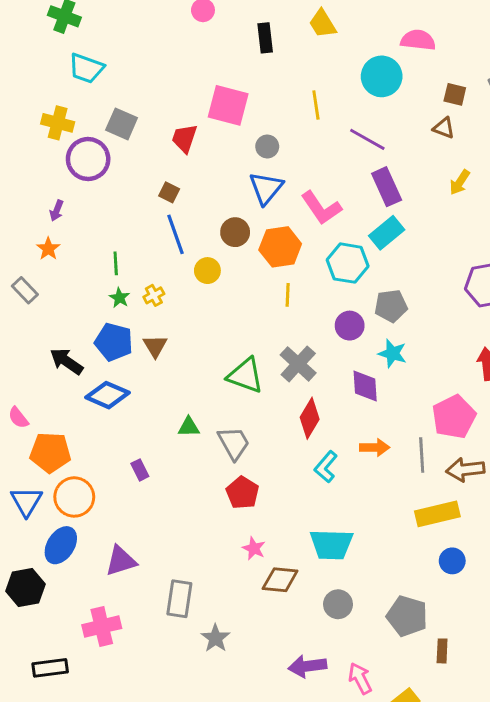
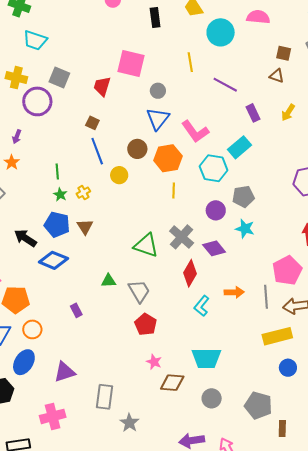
cyan circle: (382, 76) -> (221, 32), moved
purple rectangle: (387, 187) -> (253, 113), moved, size x0.7
purple diamond: (365, 386) -> (214, 248), moved, turned -35
orange circle: (74, 497) -> (32, 329), size x0.7

